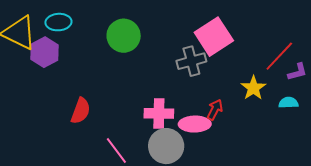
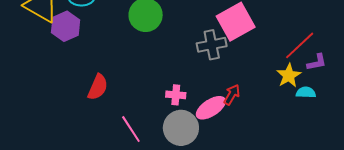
yellow star: (253, 88) -> (289, 75), moved
pink cross: (159, 113) -> (176, 95), size x0.7
pink ellipse: (195, 124) -> (211, 108), turned -36

